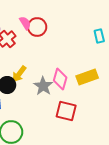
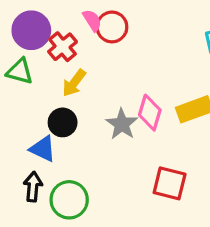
yellow arrow: (19, 74) -> (74, 83), moved
red square: (66, 111) -> (170, 183), moved

